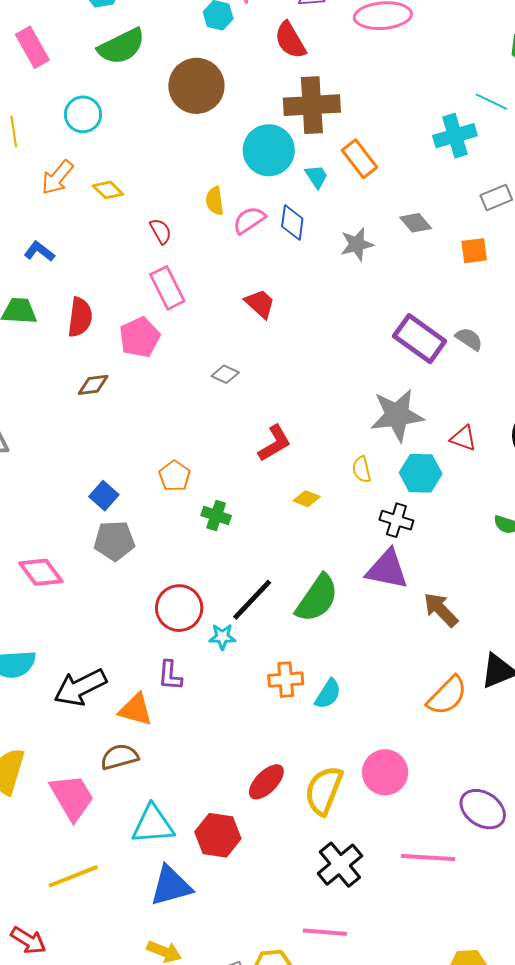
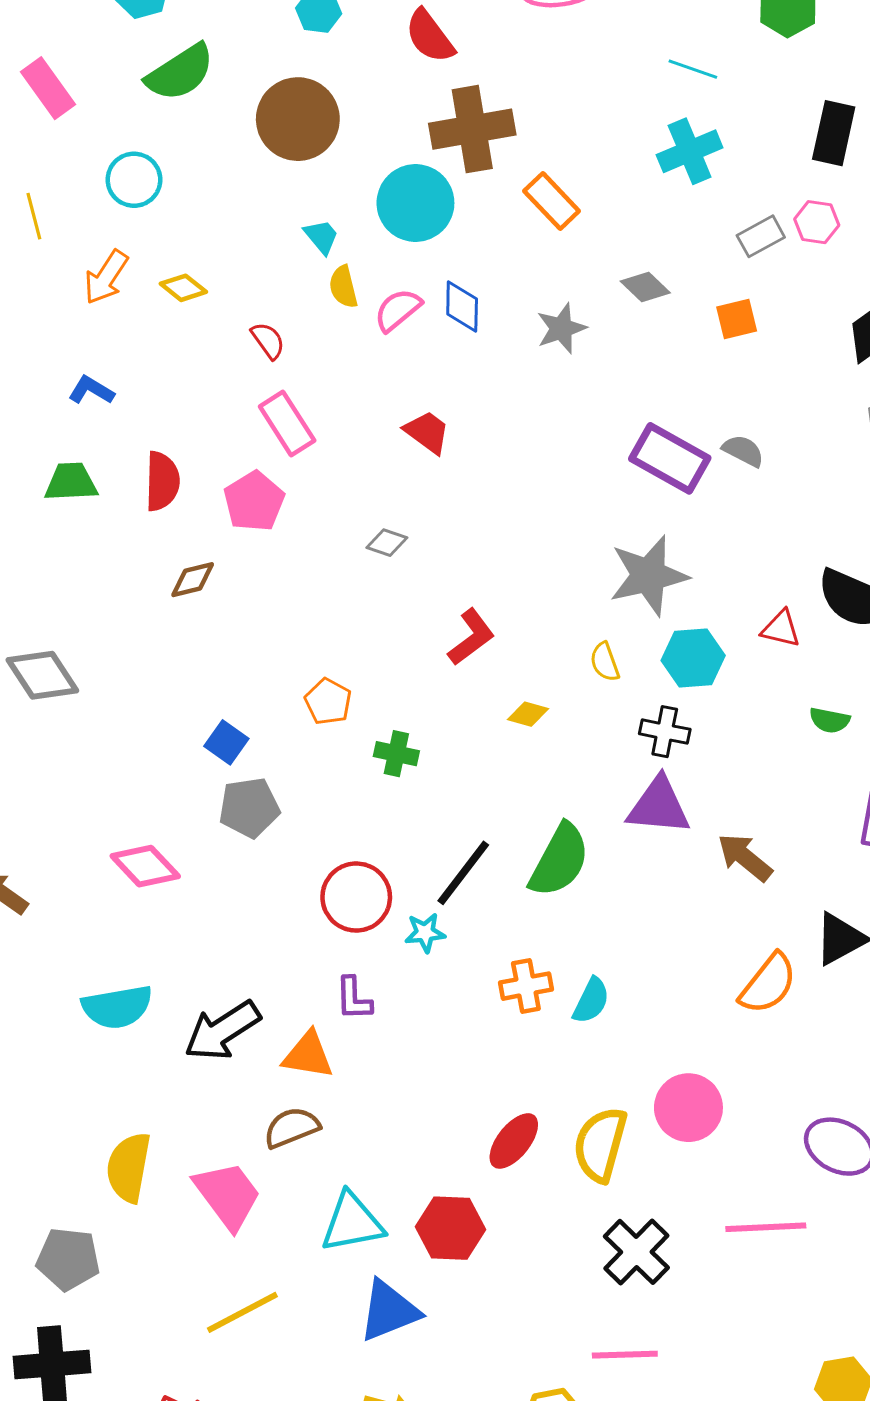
cyan line: (491, 102) -> (693, 69), moved
cyan trapezoid: (316, 177) -> (321, 237), moved
red triangle: (463, 438) -> (781, 629), moved

